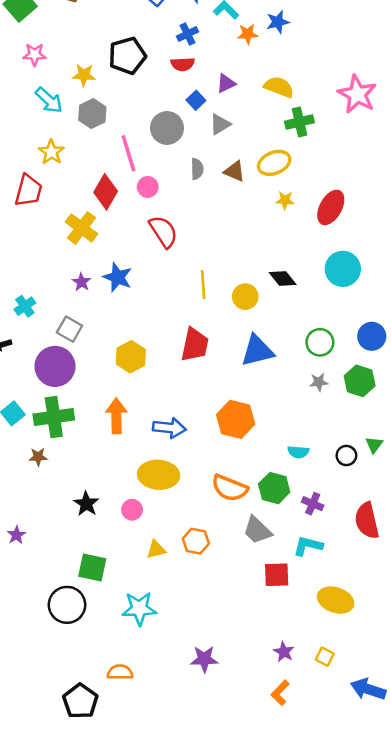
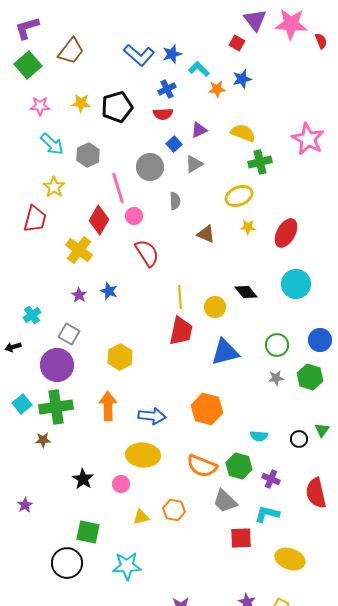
yellow star: (84, 75) -> (81, 103), moved
brown triangle: (234, 171) -> (206, 234), moved
blue star: (118, 277) -> (109, 291), size x0.7
red trapezoid: (195, 345) -> (181, 331), moved

